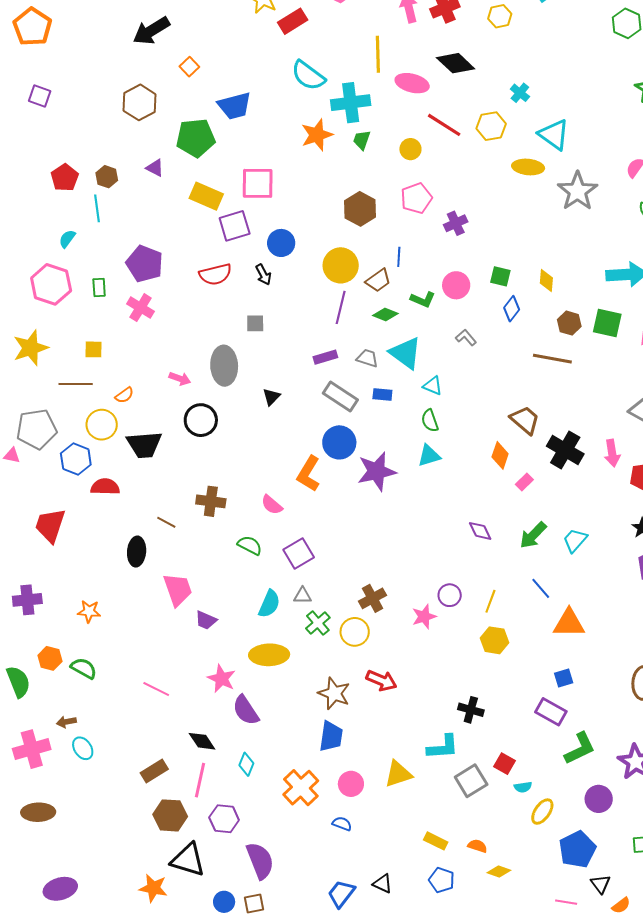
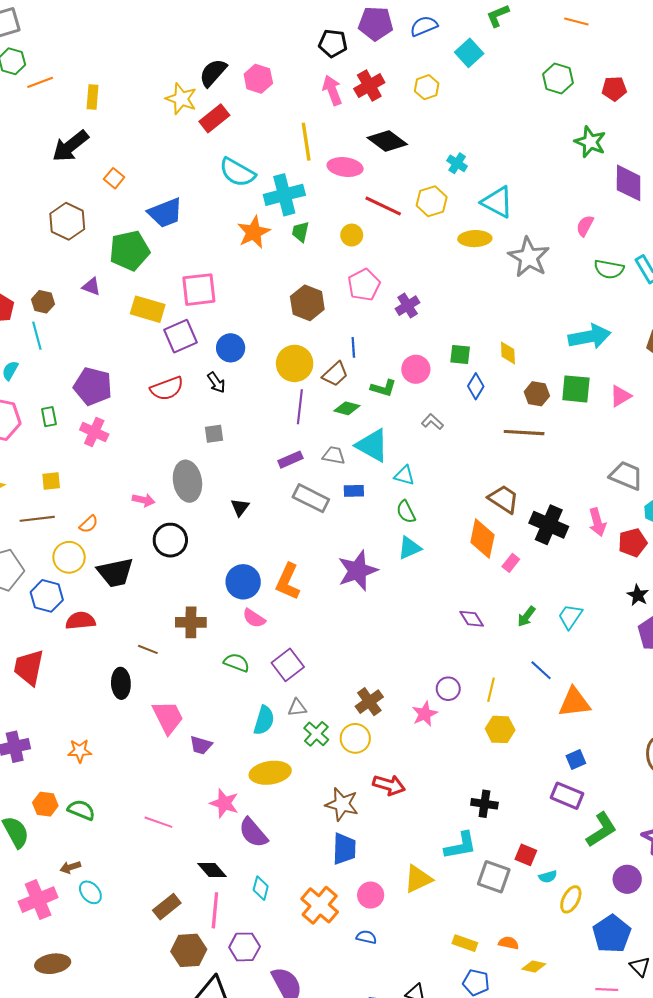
blue circle: (339, 442) -> (243, 582), moved
orange diamond: (500, 455) -> (482, 539), size x1.4
green arrow: (533, 535) -> (526, 616), size x0.7
gray square: (471, 781) -> (494, 877), turned -32

